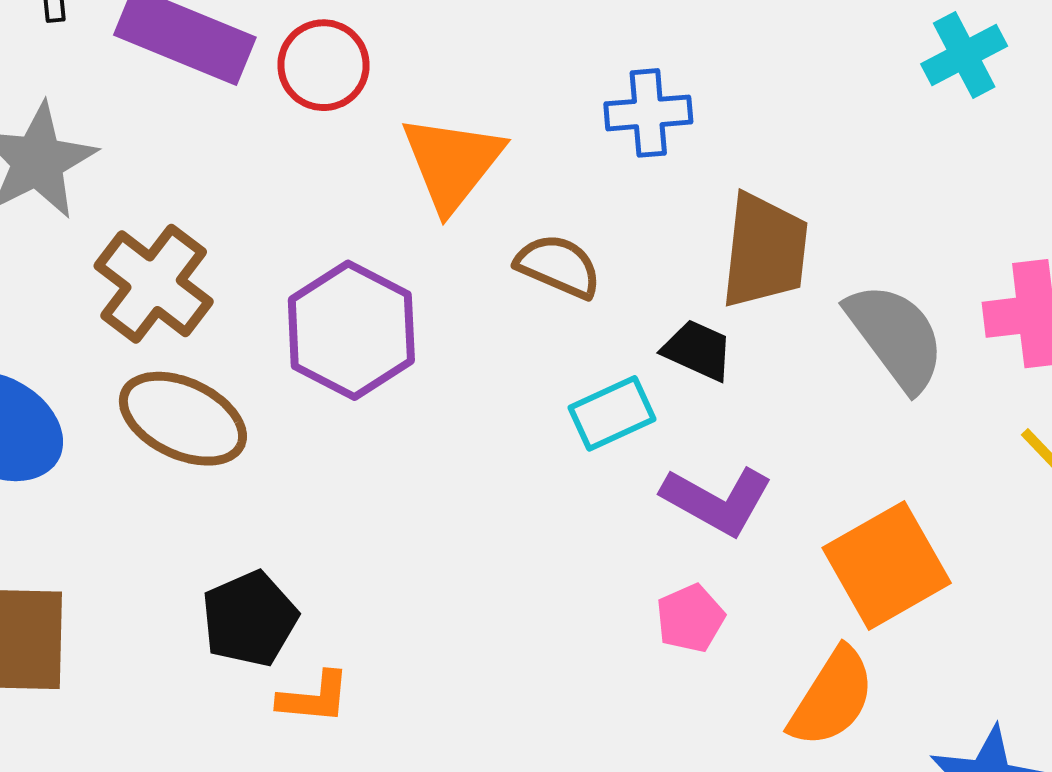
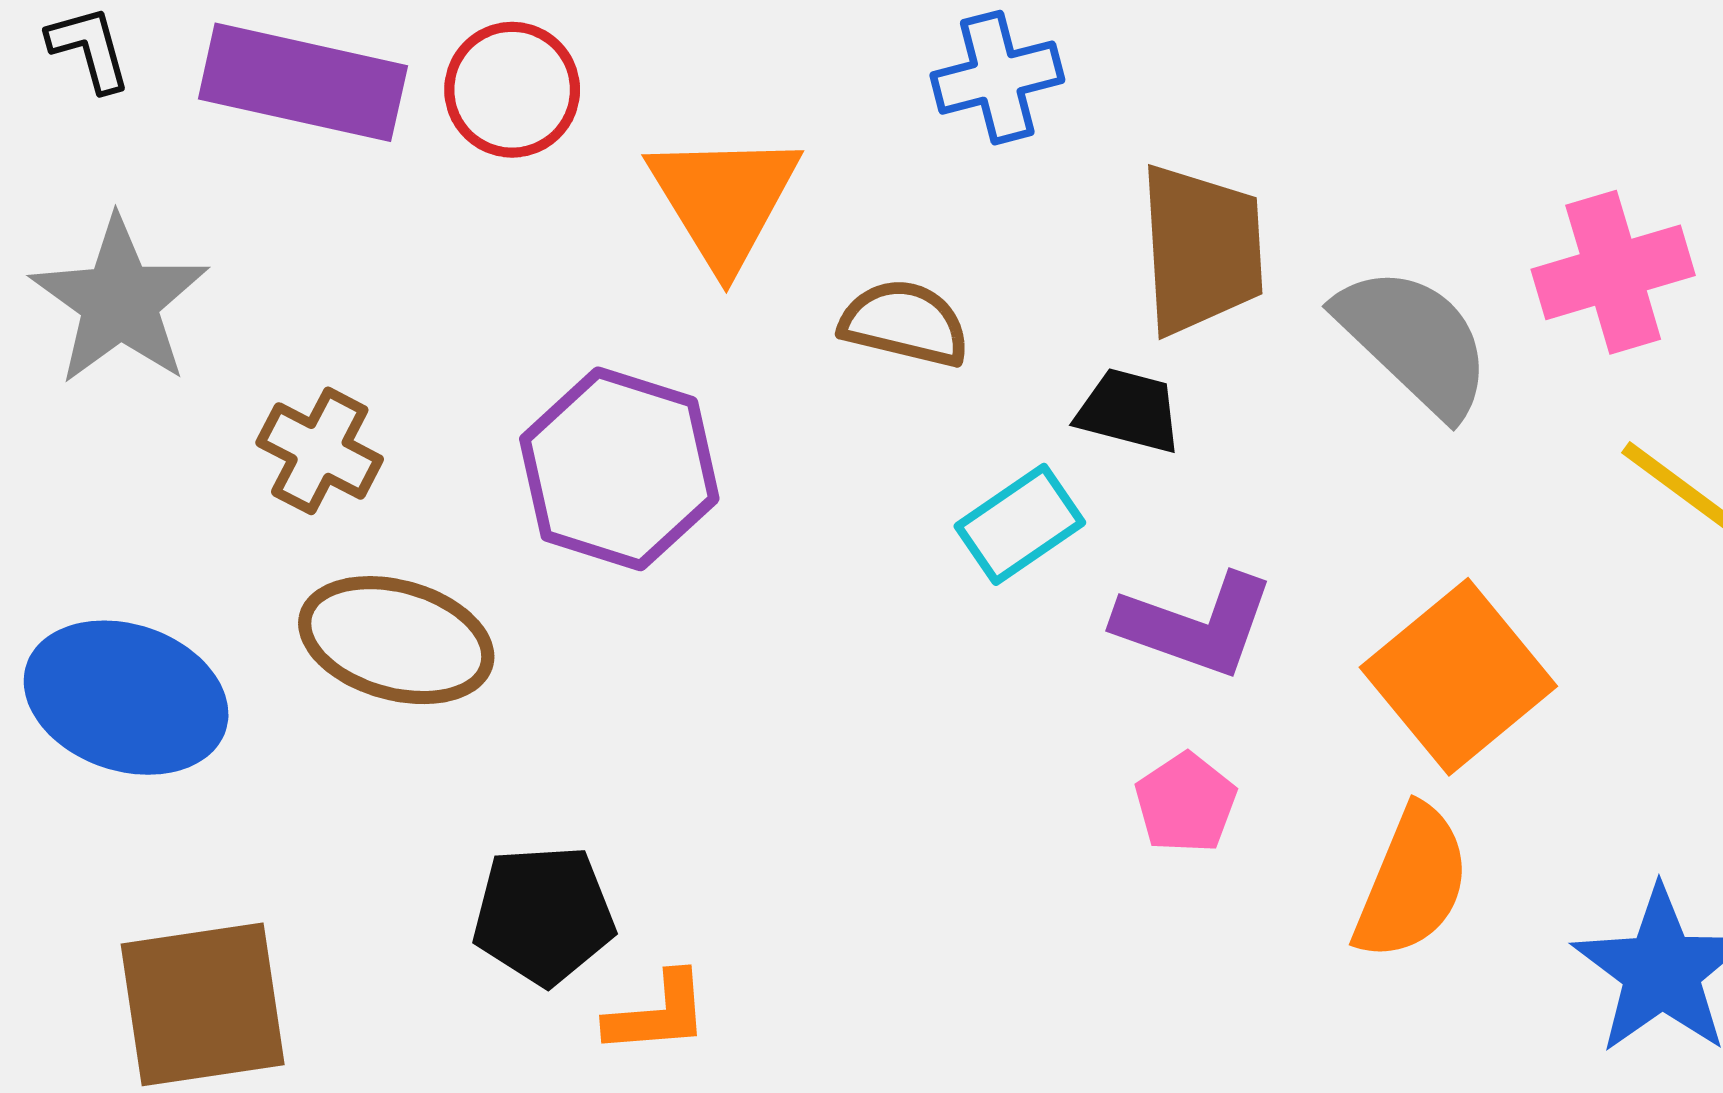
brown cross: (154, 284) -> (320, 451), size x0.7
black pentagon: (250, 619) -> (544, 915), turned 30

